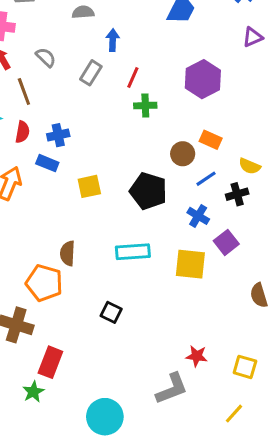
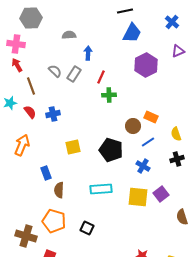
gray semicircle: (46, 57) -> (55, 71), moved
purple hexagon: (203, 79) -> (146, 65), moved
red semicircle: (22, 132) -> (30, 112), turned -48
blue rectangle: (47, 163) -> (46, 173), moved, turned 48
yellow semicircle: (250, 166) -> (176, 134), turned 48
black cross: (237, 194) -> (177, 159), moved
purple square: (226, 242) -> (161, 194), moved
orange pentagon: (44, 283) -> (54, 221), moved

